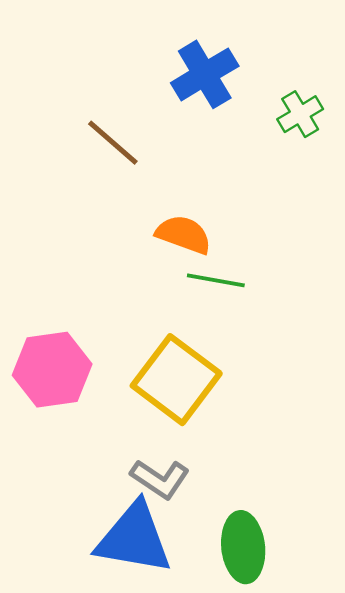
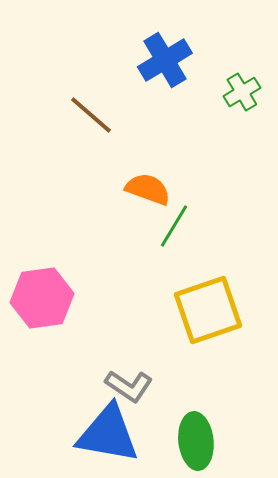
green line: (216, 280) -> (174, 226), turned -69
yellow square: (176, 380) -> (208, 310), moved, turned 34

